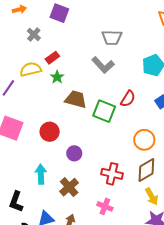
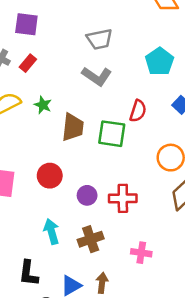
red rectangle: (52, 58) -> (28, 63), moved
brown trapezoid: (76, 99) -> (73, 127), turned 95
red cross: (112, 174) -> (123, 198), moved
brown cross: (69, 187) -> (91, 239), turned 36

